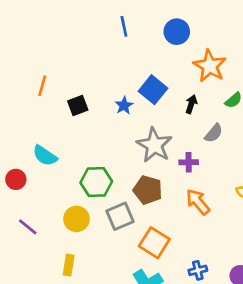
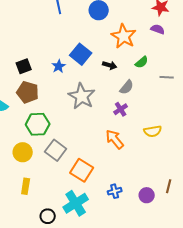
black arrow: (191, 104) -> (110, 65), turned 88
purple cross: (189, 162) -> (121, 109), moved, turned -32
brown pentagon: (148, 190) -> (28, 92), moved
gray square: (120, 216) -> (56, 150), turned -30
yellow rectangle: (69, 265) -> (26, 186), moved

